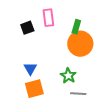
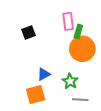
pink rectangle: (48, 18) -> (68, 21), moved
blue triangle: (30, 69) -> (44, 74), moved, turned 32

